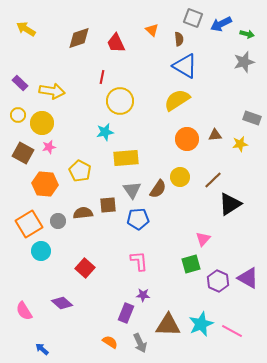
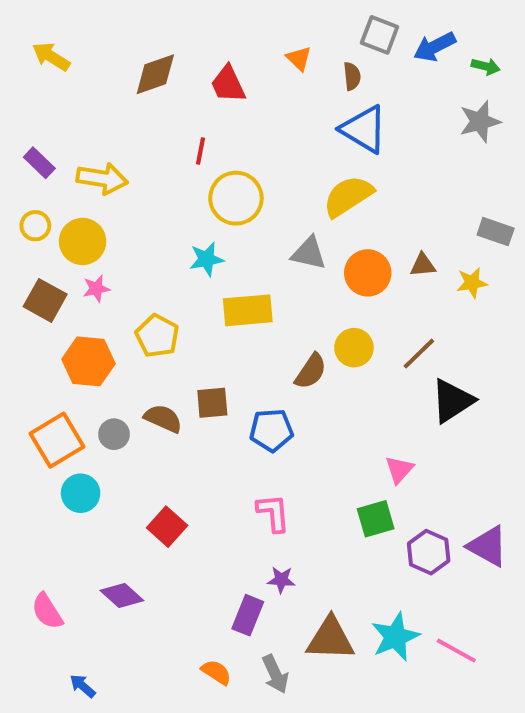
gray triangle: (132, 190) -> (309, 253), moved, turned -42
brown semicircle: (83, 213) -> (163, 418), turned 30

